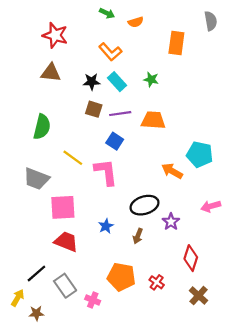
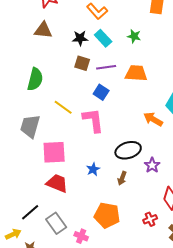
gray trapezoid: (36, 179) -> (30, 126), turned 85
red cross: (157, 282) -> (150, 219), moved, turned 32
yellow arrow: (18, 298) -> (13, 234), turned 35

